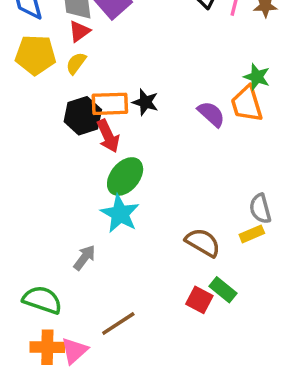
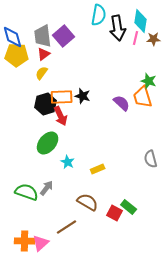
yellow pentagon: (35, 55) -> (17, 55), moved
green ellipse: (125, 177) -> (48, 143), moved
cyan star: (120, 214) -> (68, 162), size x0.6
yellow rectangle: (252, 234) -> (98, 169), moved
brown semicircle: (203, 242) -> (88, 202), moved
green semicircle: (42, 300) -> (27, 192), moved

